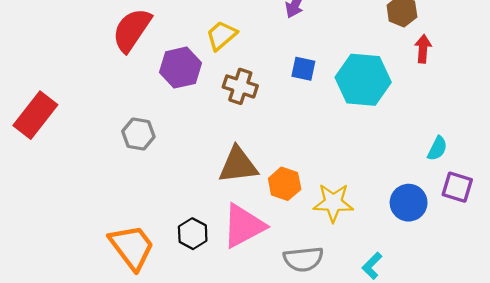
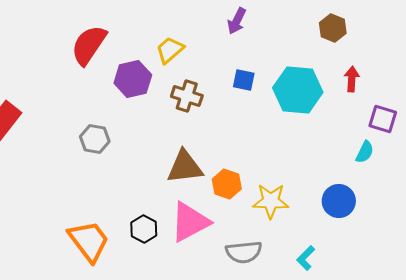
red arrow: (423, 49) -> (352, 79), moved
purple square: (457, 187) -> (383, 119), moved

